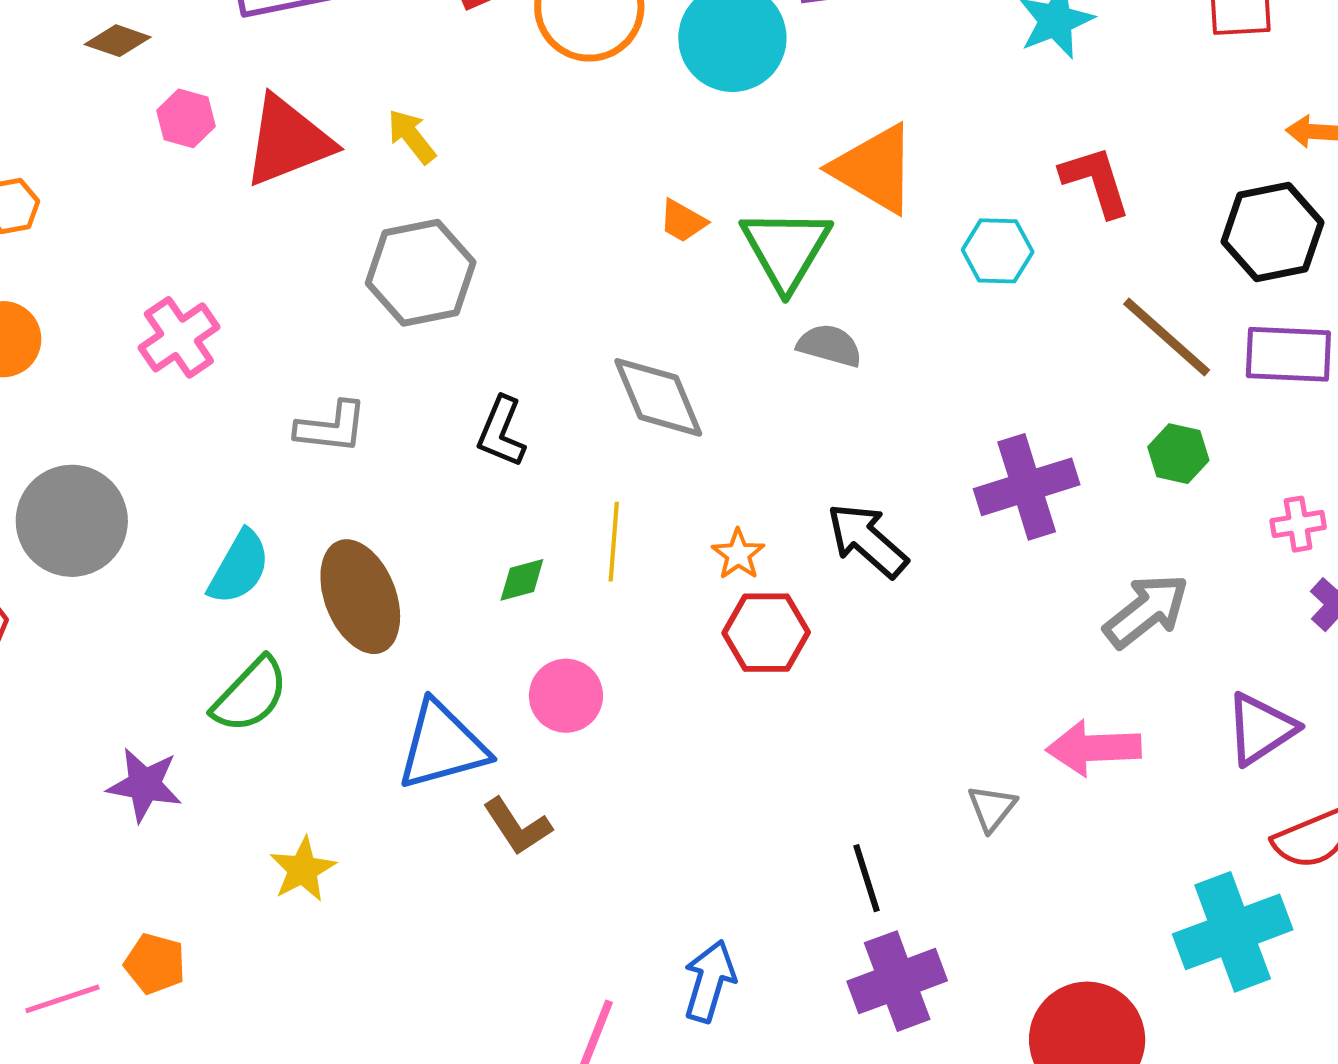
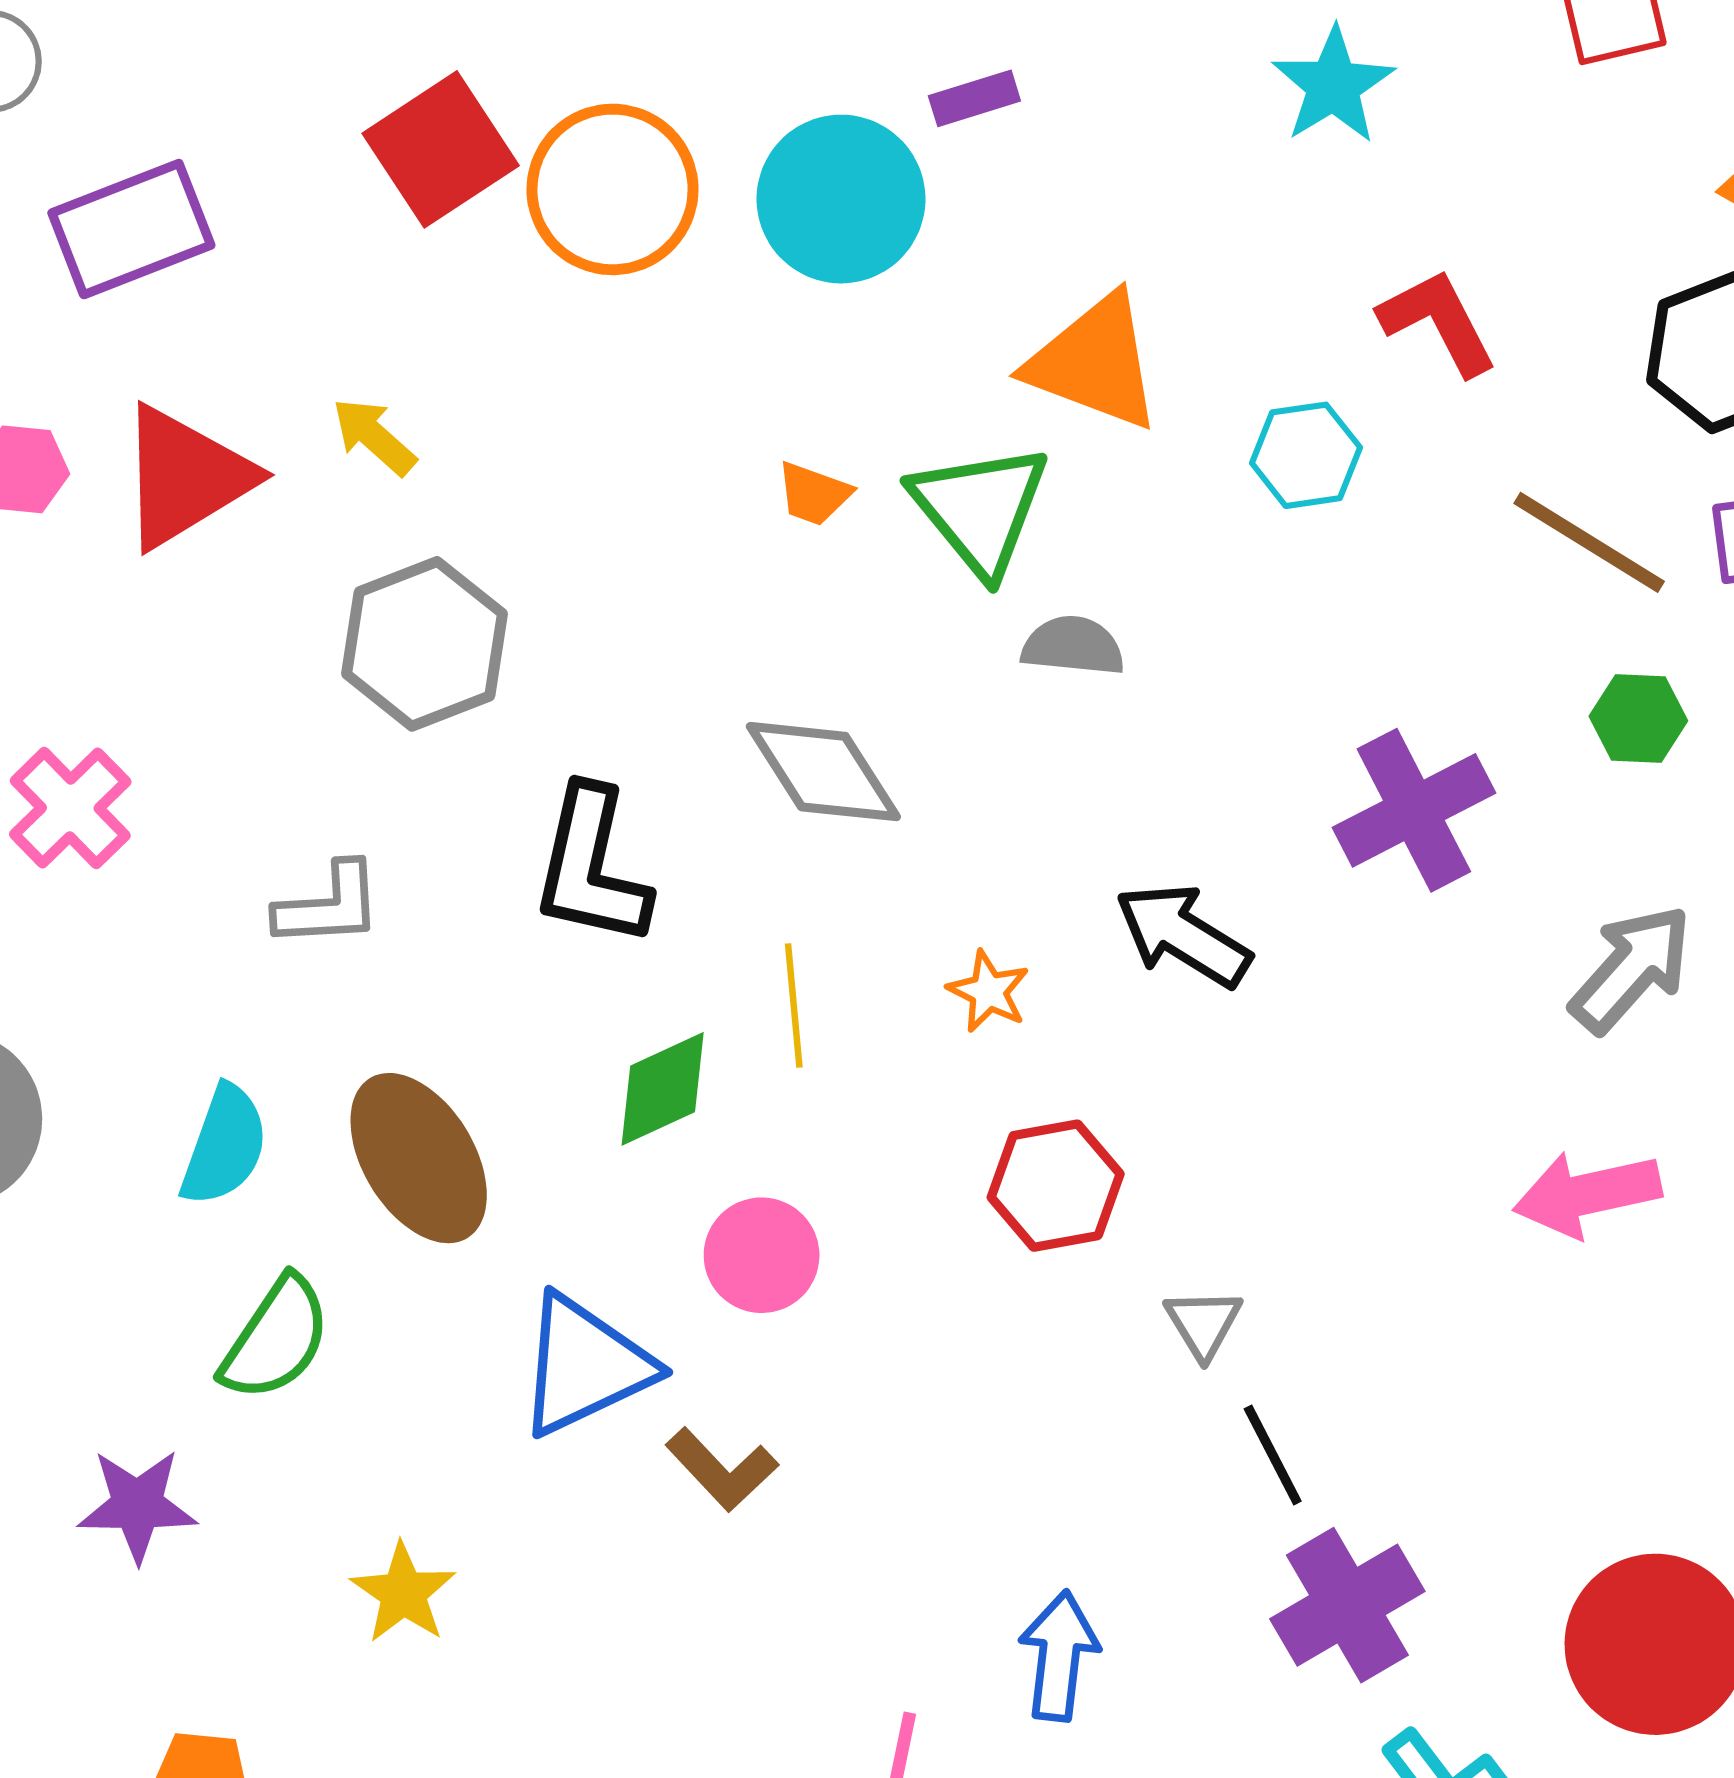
black L-shape: (501, 432) -> (591, 867), size x1.5
green diamond: (522, 580) -> (663, 1089), size x1.5
red hexagon: (766, 633) -> (1056, 1186), moved
gray triangle: (992, 808) -> (1203, 1323), moved

